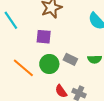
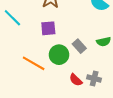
gray rectangle: (70, 59) -> (79, 46), turned 32

